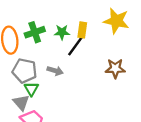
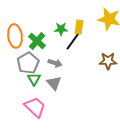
green cross: (35, 32) -> (37, 41), moved, turned -30
gray pentagon: (24, 71) -> (28, 63), turned 30
gray triangle: (21, 103) -> (54, 83), moved

